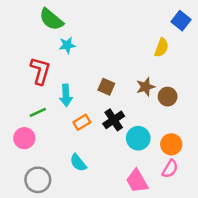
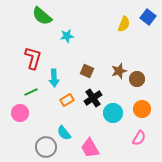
cyan star: (67, 45) -> (67, 36), moved
yellow semicircle: (161, 48) -> (124, 24), moved
orange circle: (171, 144) -> (142, 109), moved
gray circle: (38, 180) -> (46, 147), moved
pink trapezoid: (137, 181) -> (90, 148), moved

